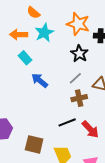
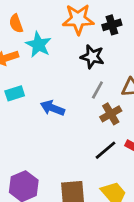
orange semicircle: (33, 13) -> (16, 24), turned 48
cyan rectangle: (25, 58) -> (15, 93), moved, turned -48

